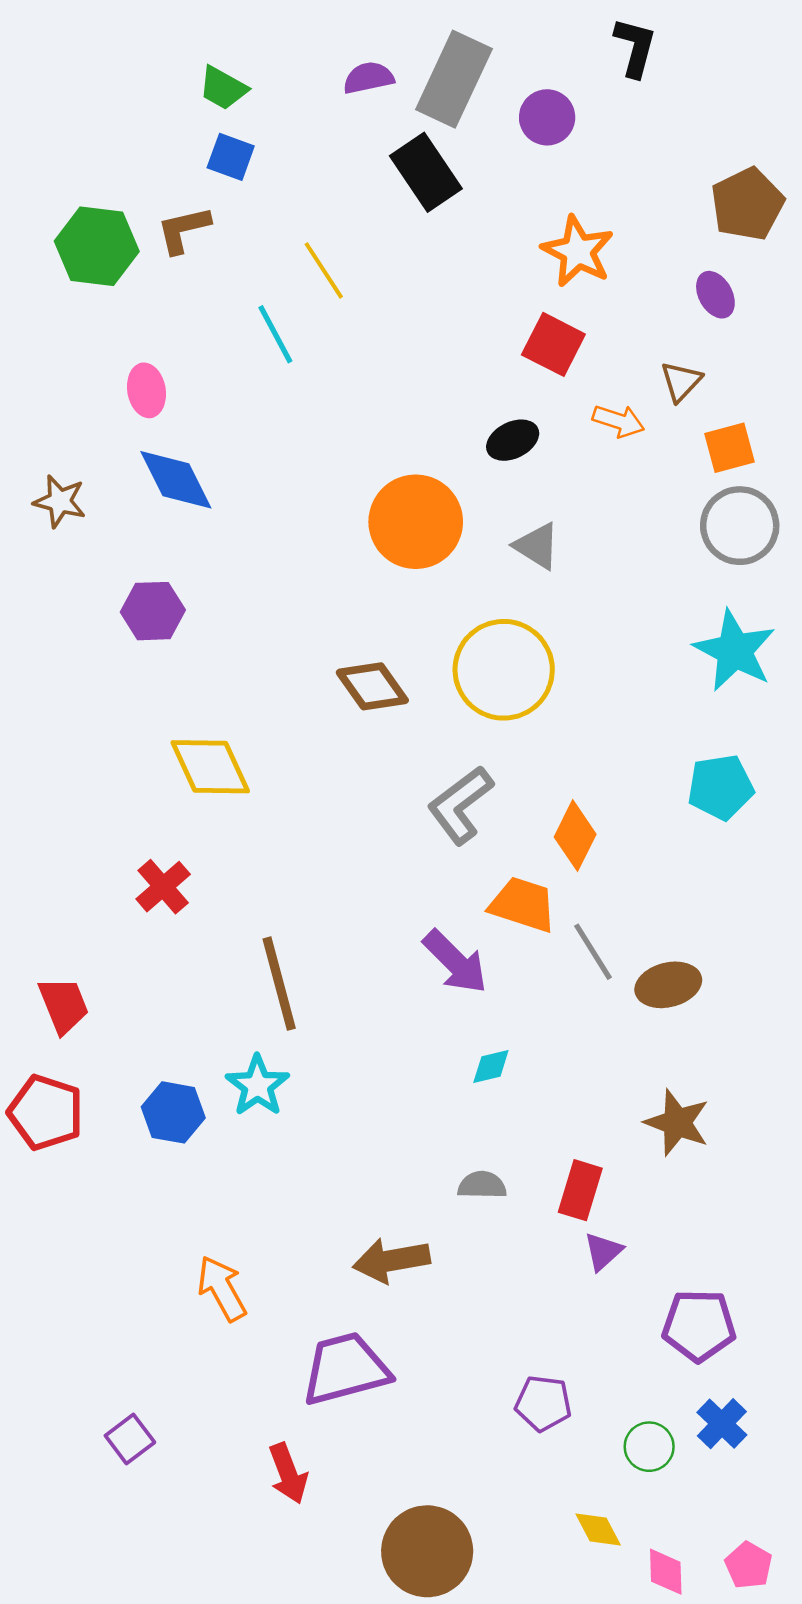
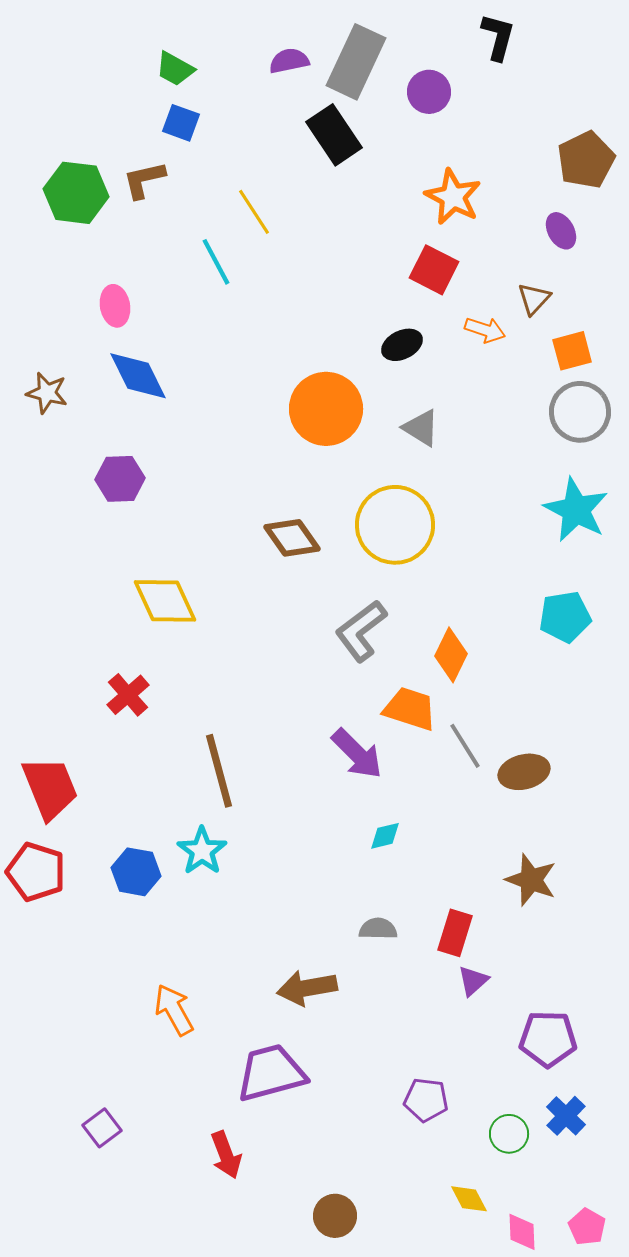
red trapezoid: (64, 1005) -> (50, 788), size x1.4
brown circle: (427, 1551) -> (335, 1216), size x0.6

